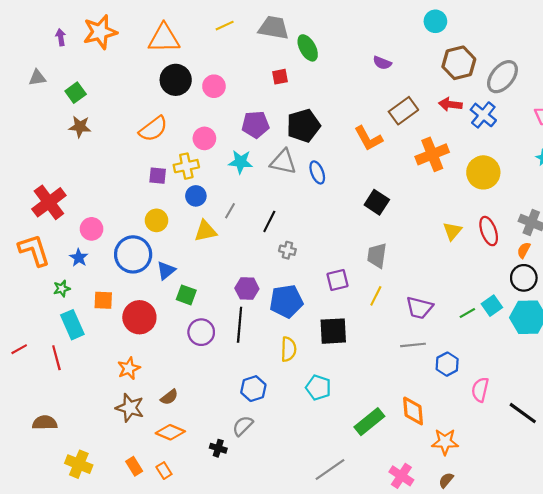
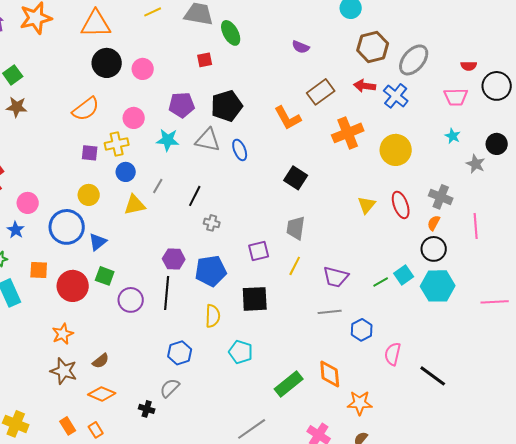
green square: (186, 295) -> (105, 276), moved

